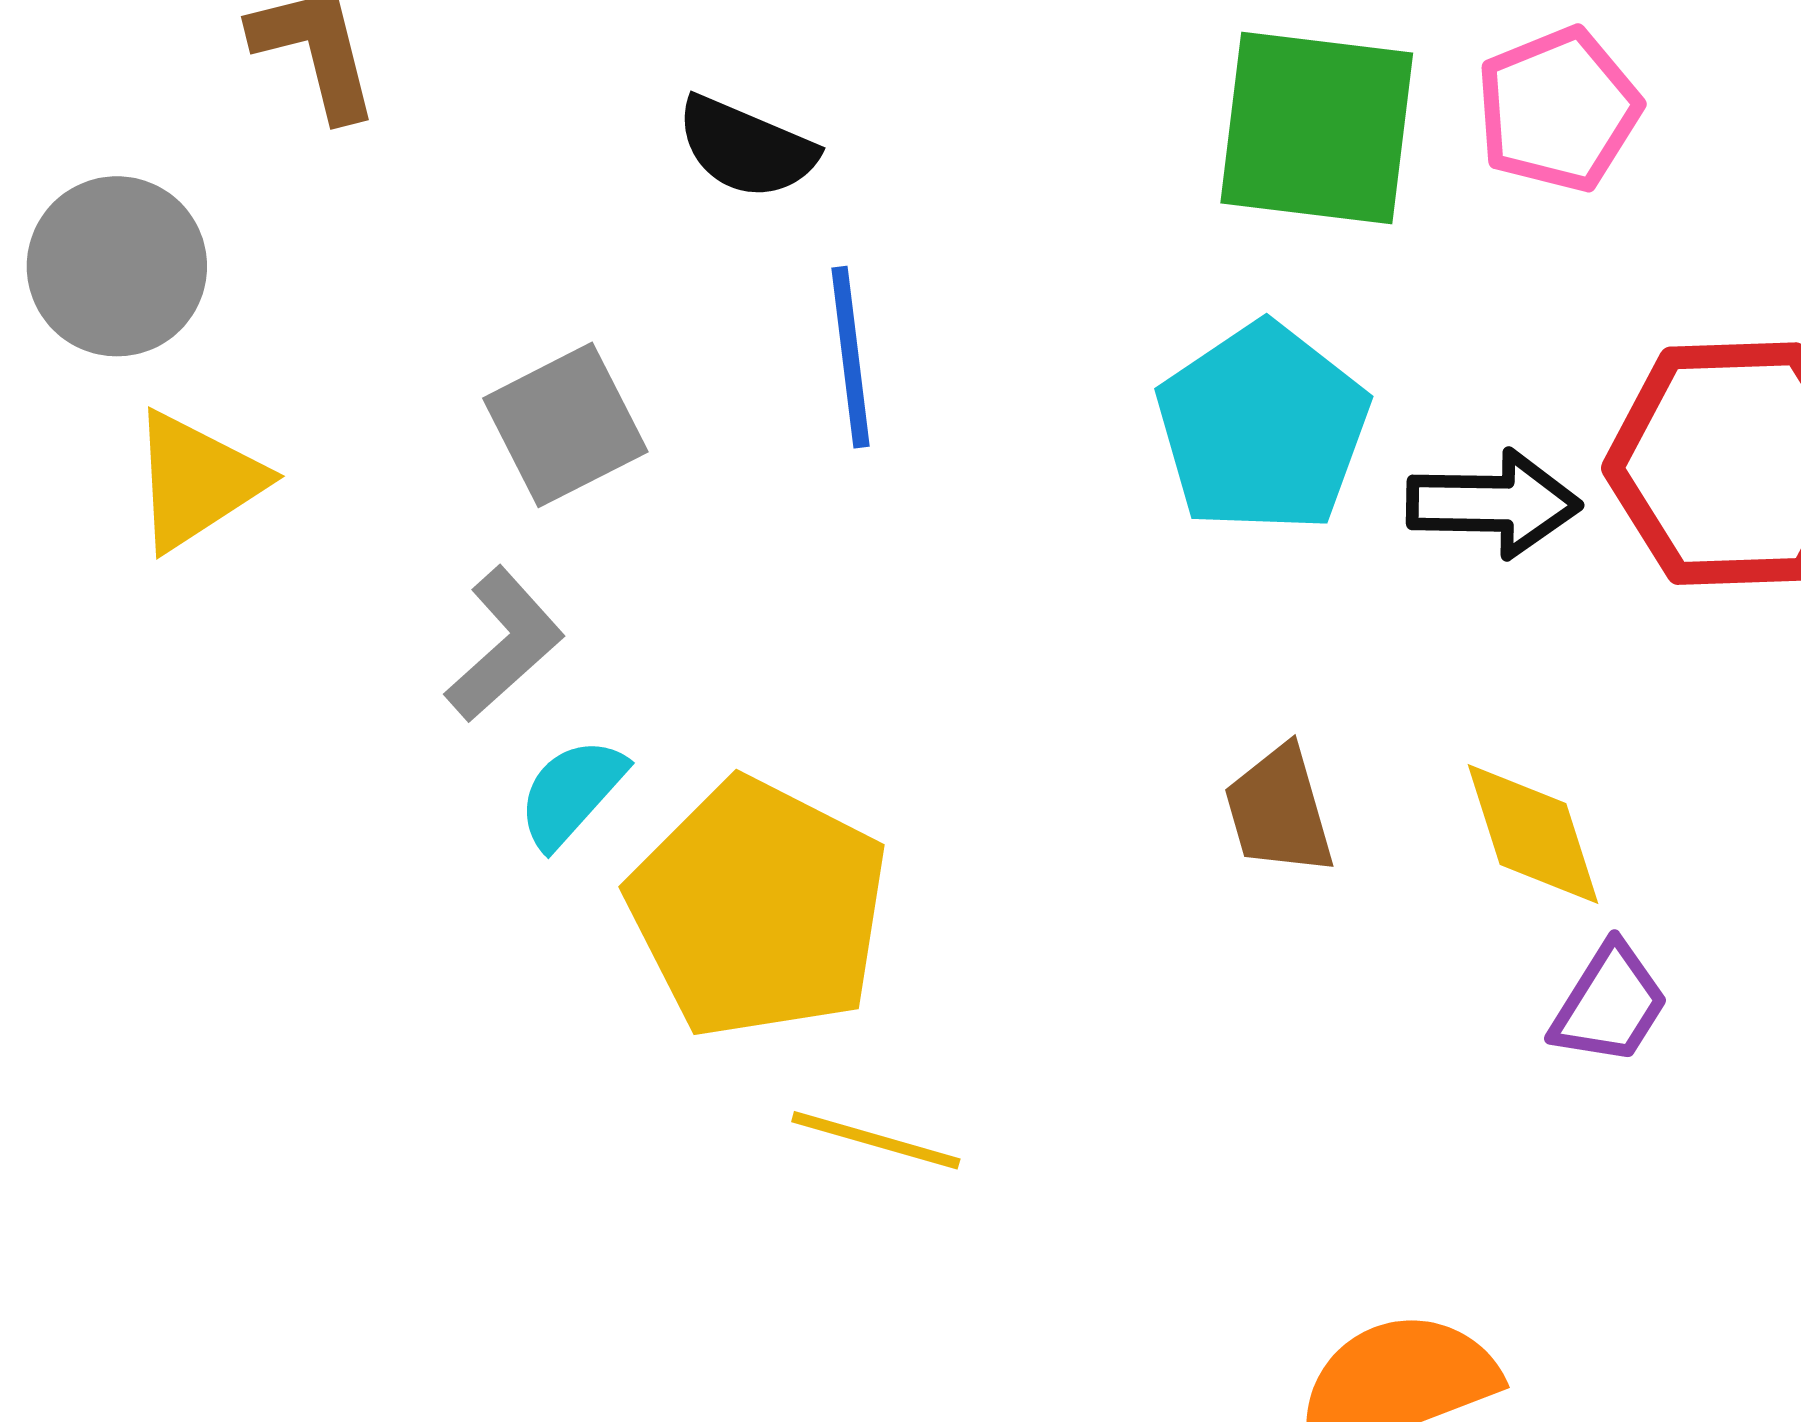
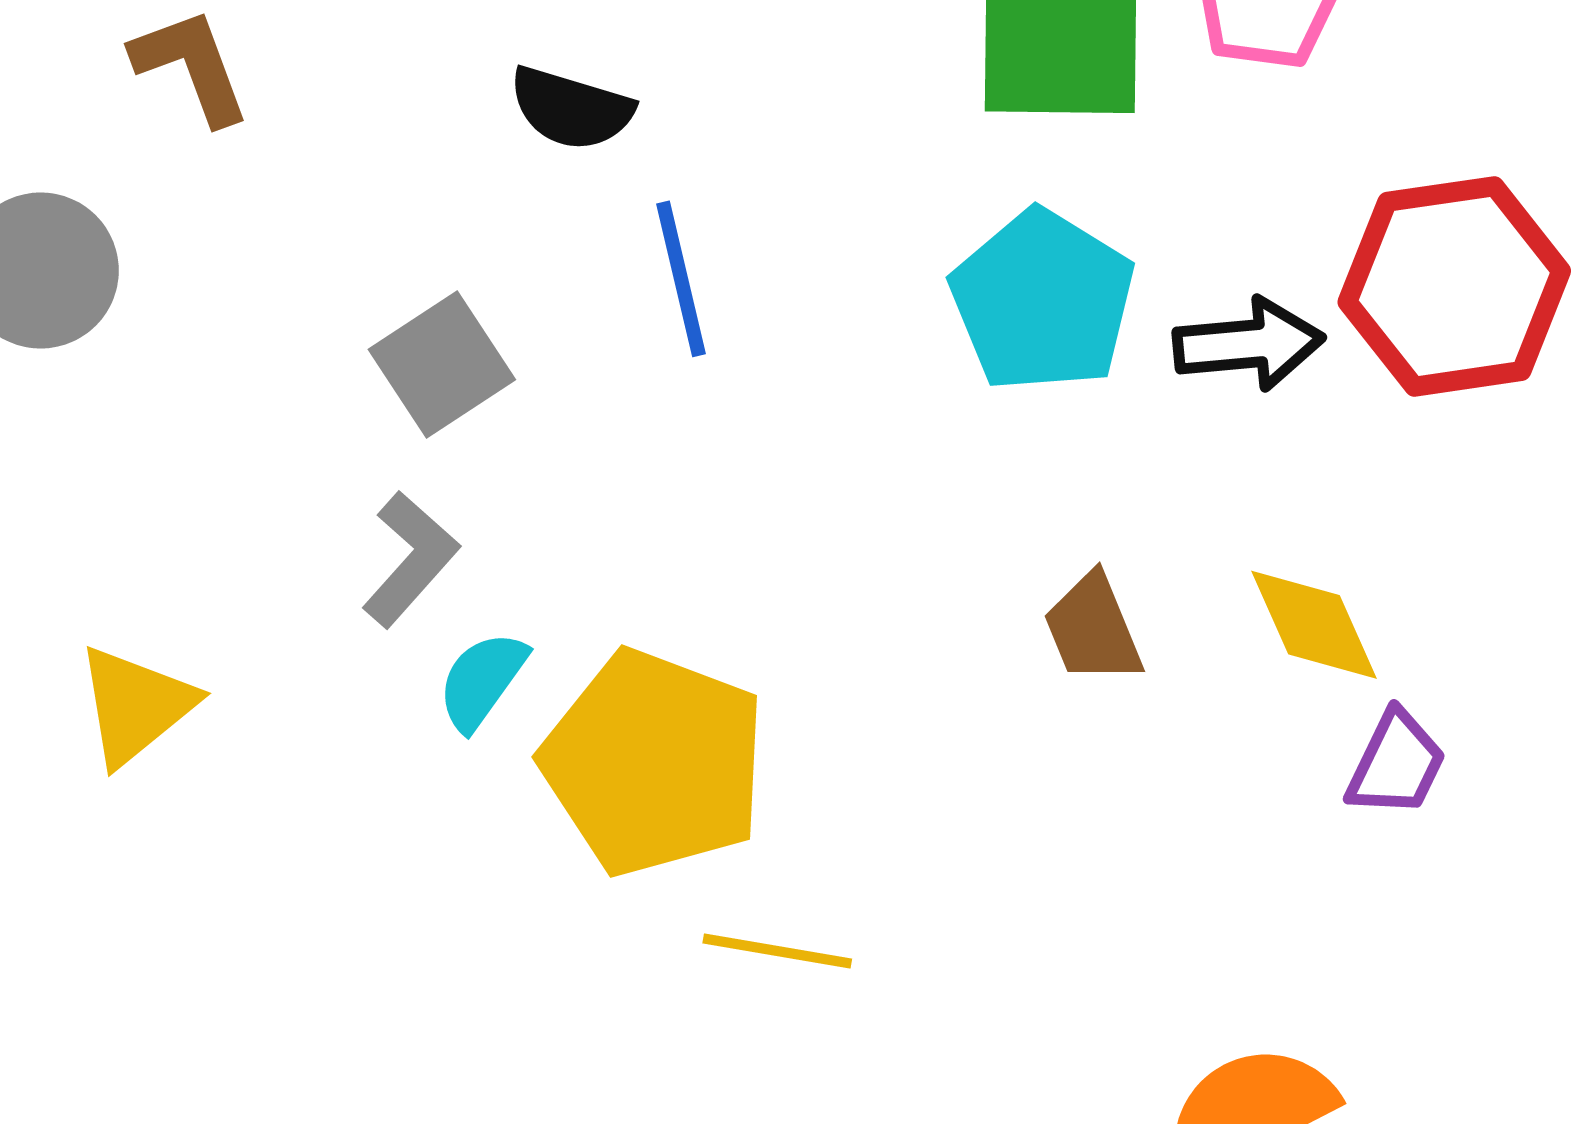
yellow triangle: (197, 481) -> (136, 705), moved

